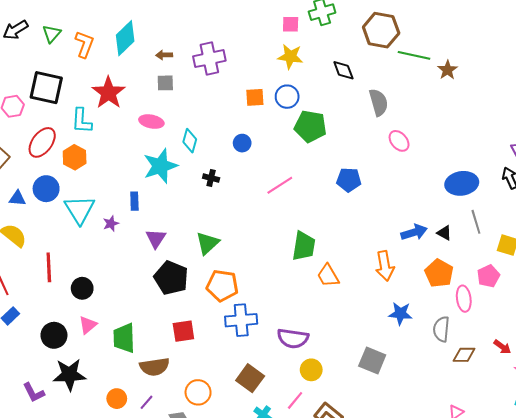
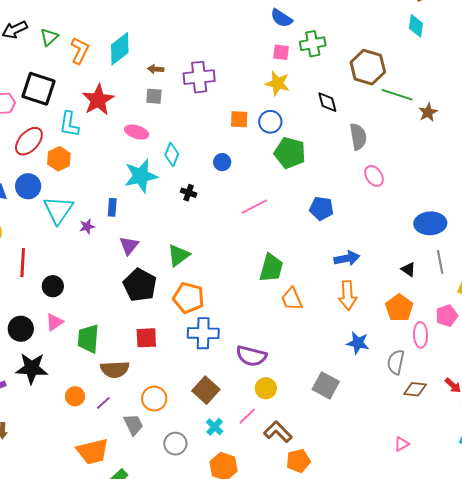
blue arrow: (414, 232) -> (347, 258), moved

